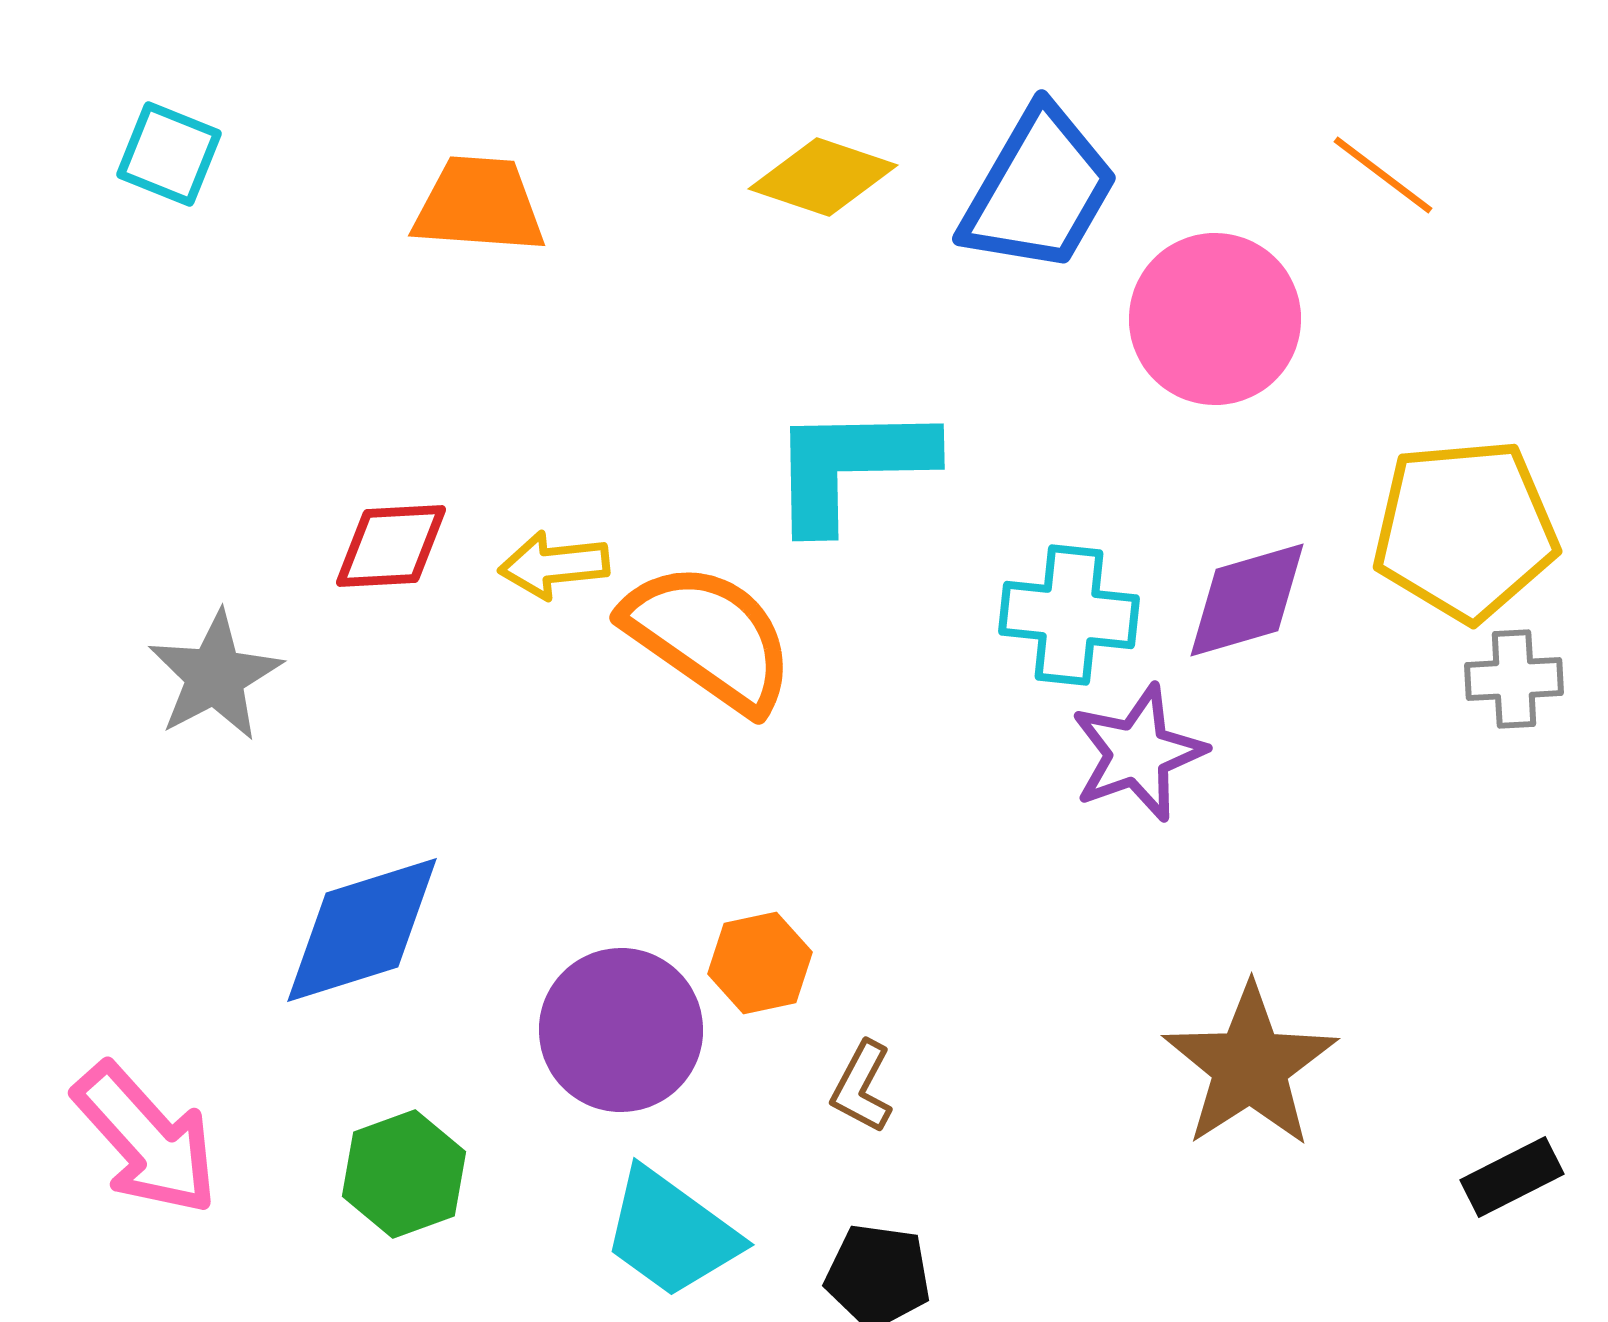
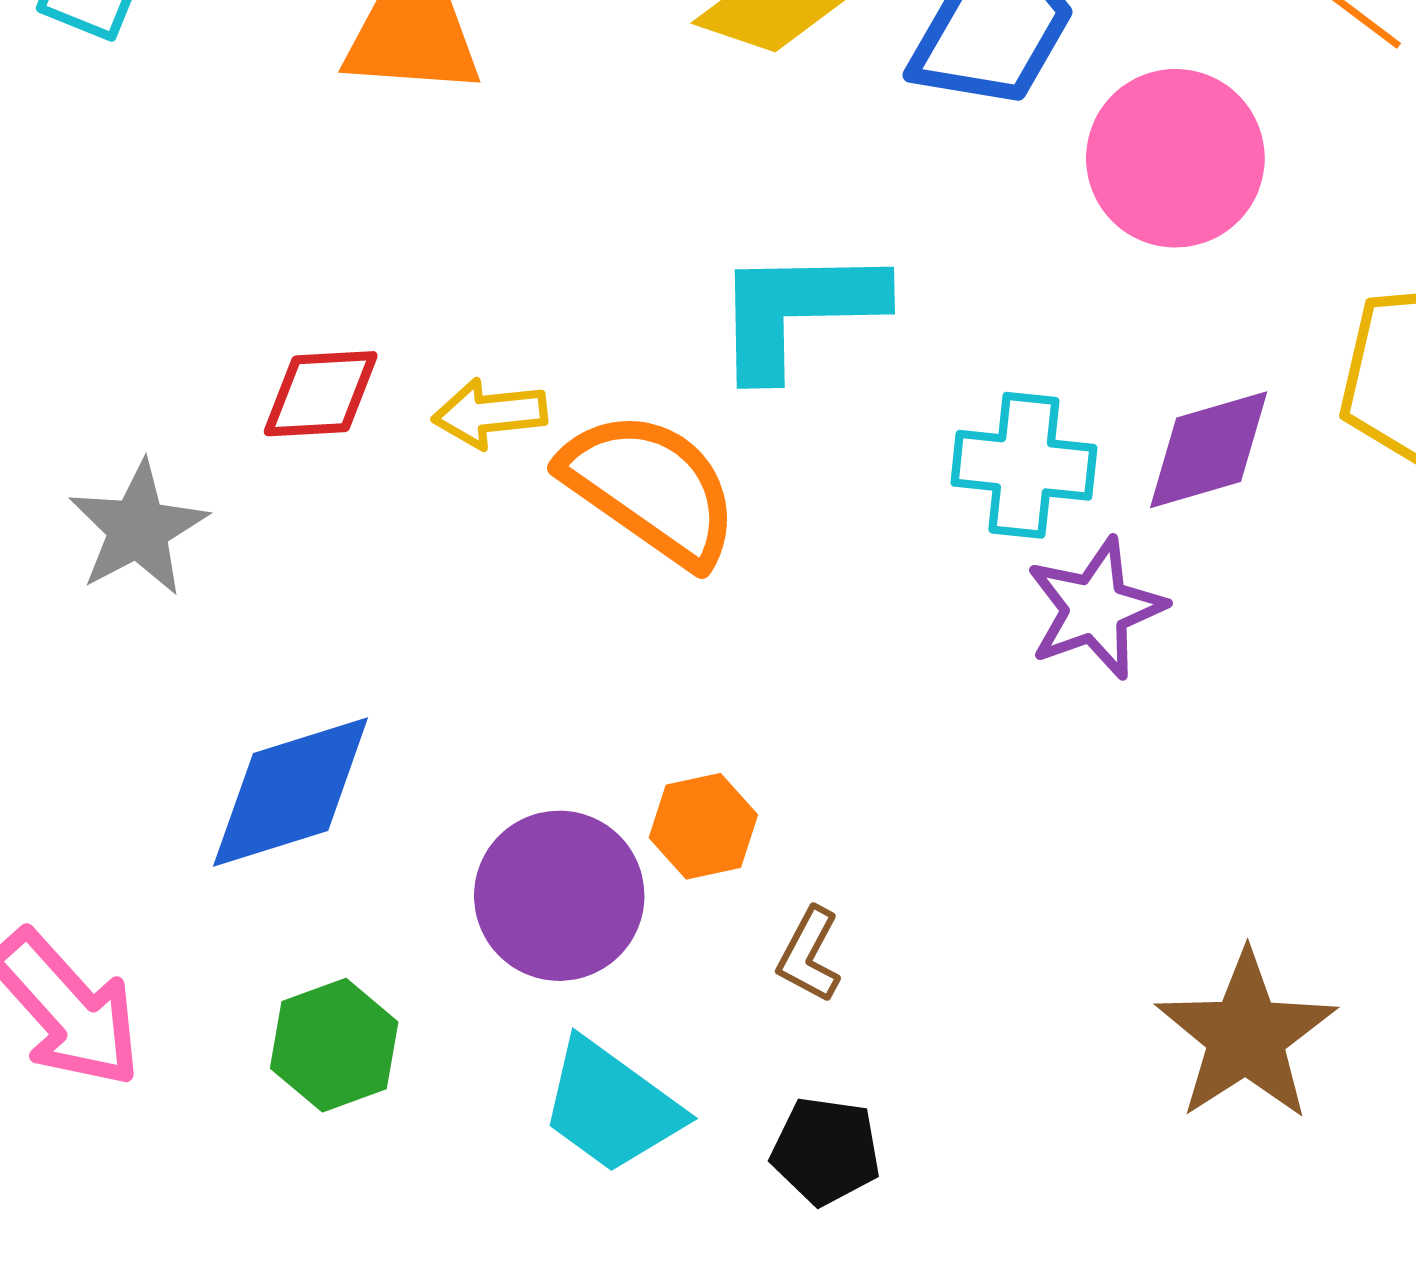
brown star: (1250, 1066) -> (1246, 1036), moved

